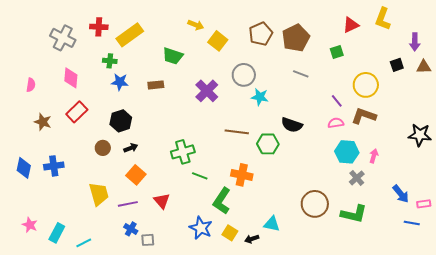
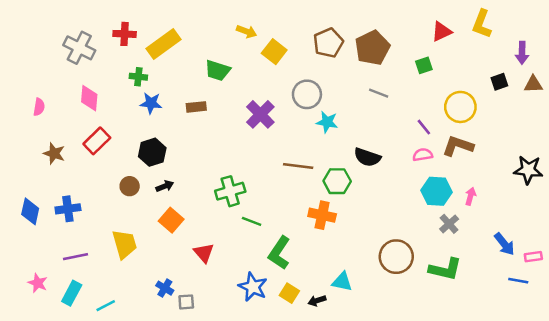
orange cross: (242, 175) -> (322, 215), moved
purple line: (128, 204) -> (75, 257), moved

